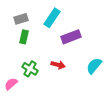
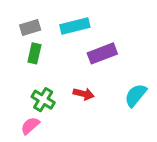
cyan rectangle: (52, 18) -> (75, 26), turned 42
pink semicircle: (11, 84) -> (30, 126), moved

